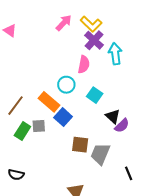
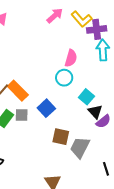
purple cross: (94, 40) -> (97, 29), moved, turned 36
cyan circle: (66, 85) -> (64, 78), moved
cyan square: (95, 95) -> (86, 97), moved
orange rectangle: (49, 102) -> (18, 91), moved

